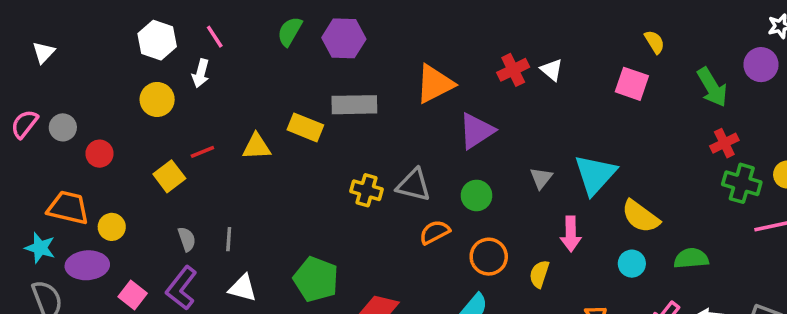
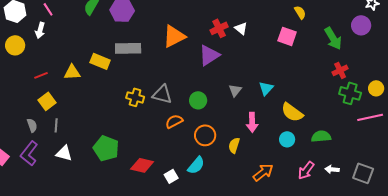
purple triangle: (476, 131) -> (209, 55), moved
cyan triangle: (595, 175) -> (266, 88), size x0.6
yellow square: (169, 176) -> (47, 101), moved

